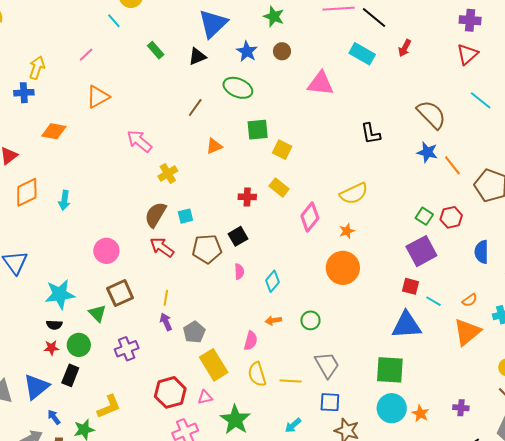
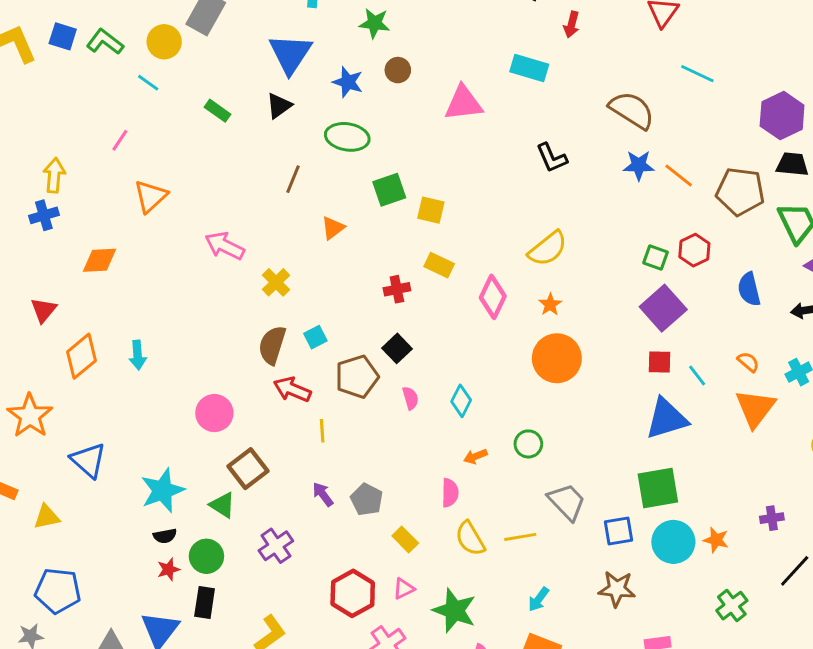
cyan rectangle: (362, 54) -> (529, 68), moved
yellow line: (166, 298) -> (322, 431), moved
orange semicircle: (470, 300) -> (748, 362), turned -91
cyan line: (433, 301) -> (697, 376), turned 35
yellow rectangle: (214, 365) -> (405, 540), size x0.6
blue square: (330, 402) -> (618, 531), moved

